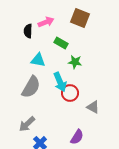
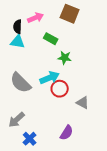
cyan triangle: (38, 60) -> (18, 42), moved
cyan arrow: (60, 82) -> (50, 78), turned -90
gray semicircle: (31, 87) -> (21, 83), turned 105

